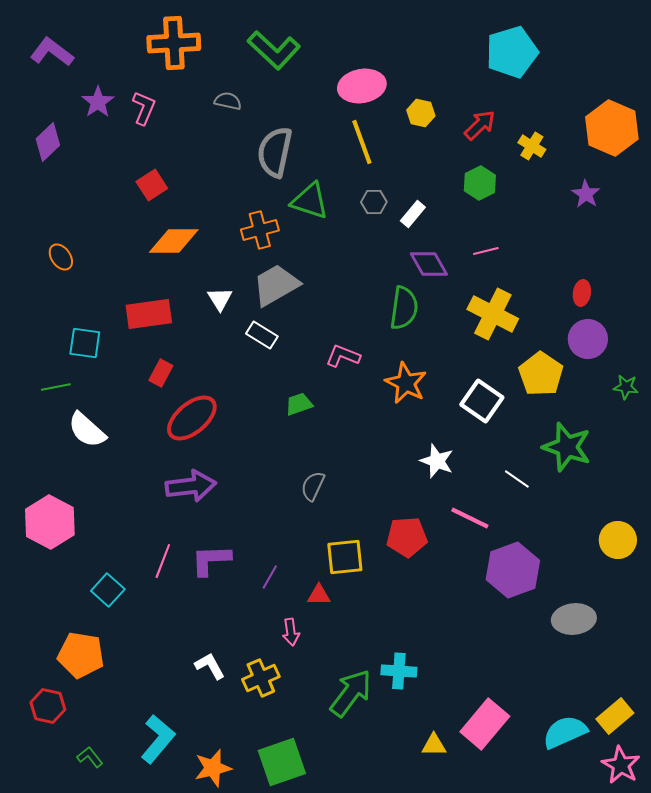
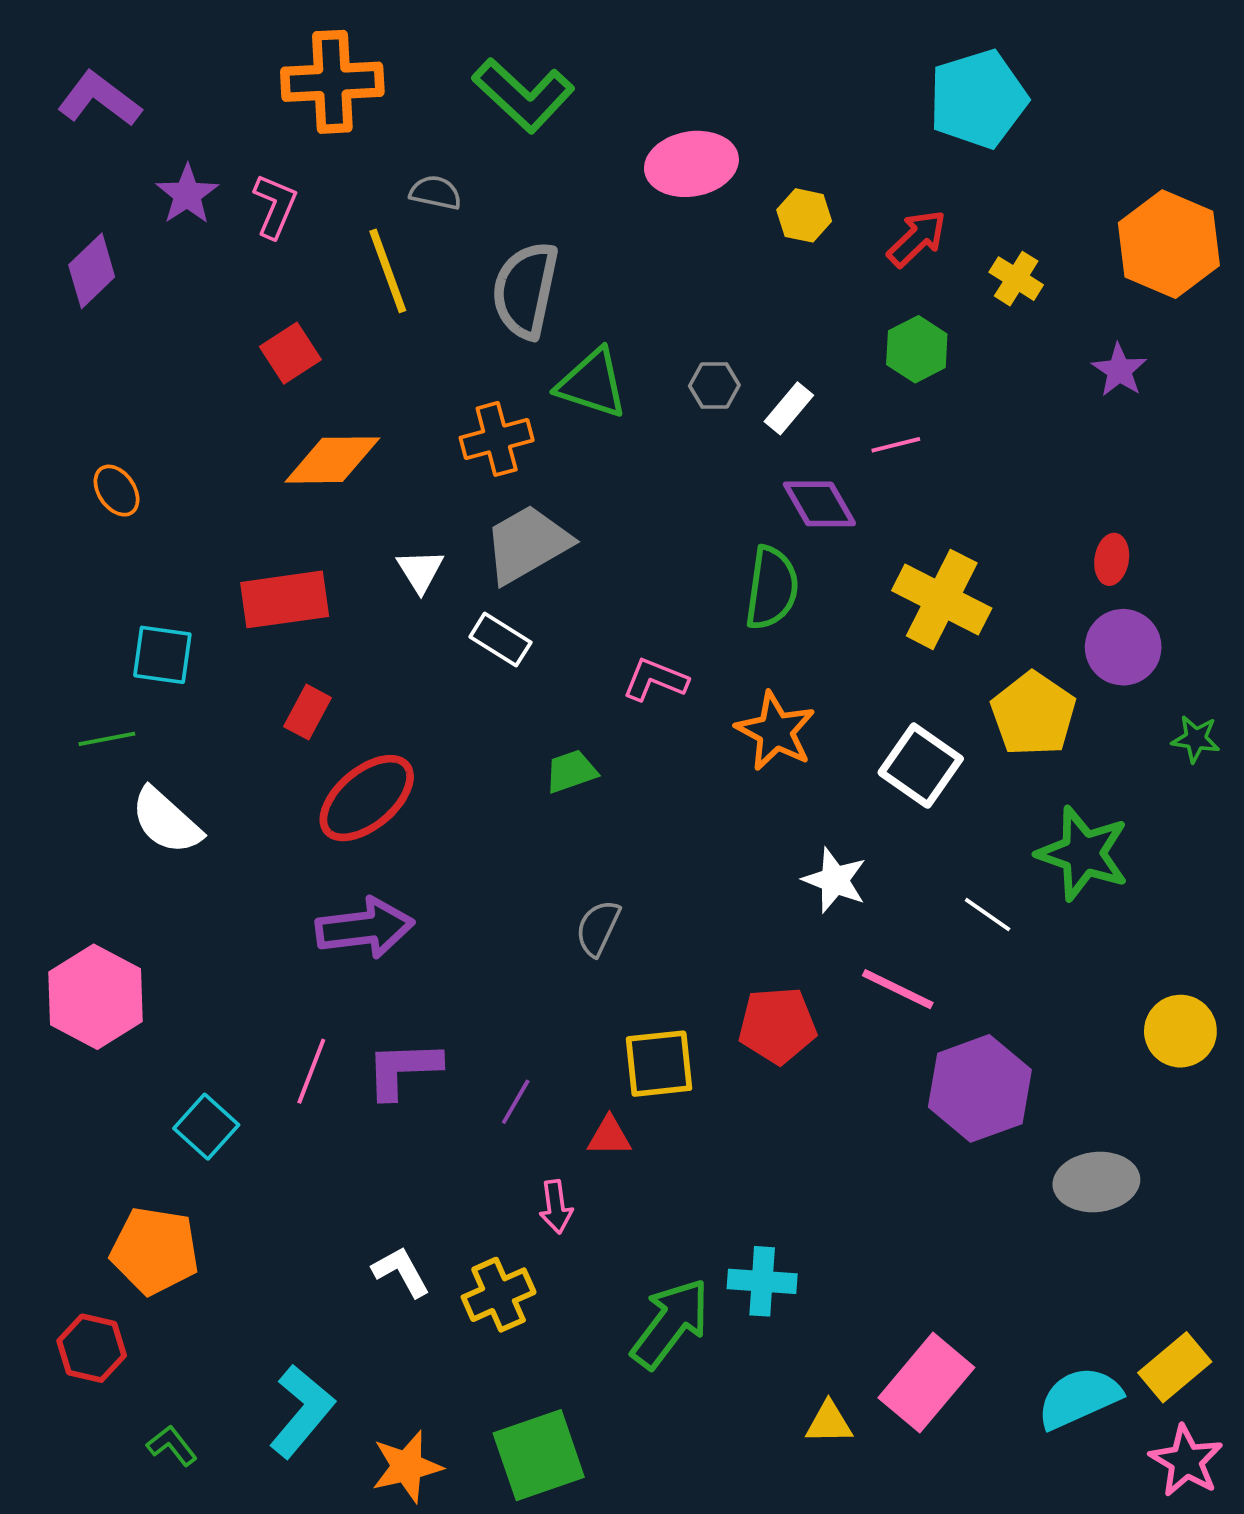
yellow line: (362, 142) -> (388, 271), moved
pink line: (486, 251) -> (896, 445), moved

